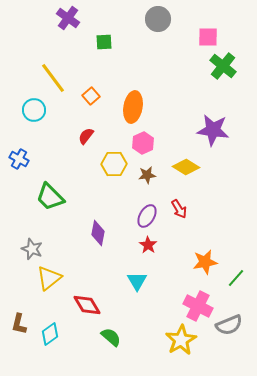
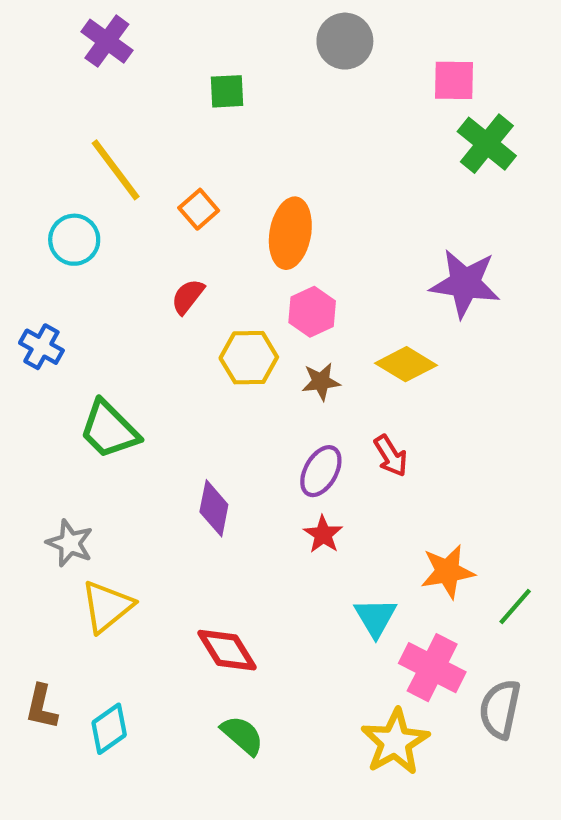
purple cross: (68, 18) -> (107, 41), moved
cyan triangle: (137, 281) -> (375, 617), moved
red diamond: (87, 305) -> (227, 650), moved
gray semicircle: (229, 325) -> (500, 709), turned 124

